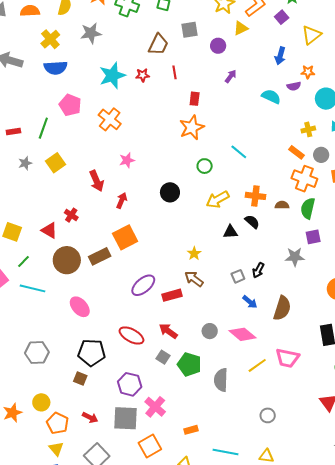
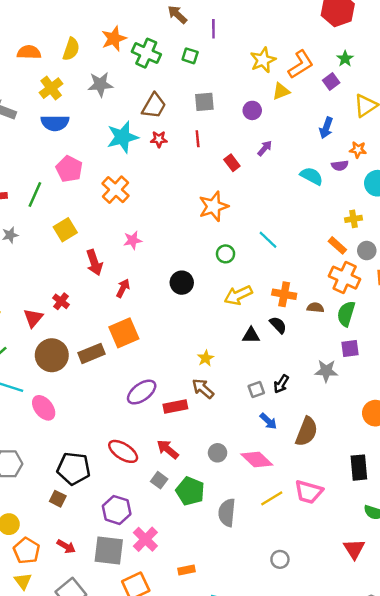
gray square: (189, 30) -> (204, 102), moved
brown trapezoid: (158, 44) -> (154, 106), moved
red rectangle: (195, 99) -> (232, 163), moved, turned -48
yellow square: (55, 163) -> (65, 230), moved
red triangle: (49, 230) -> (33, 318), turned 36
pink ellipse: (80, 307) -> (44, 408), moved

